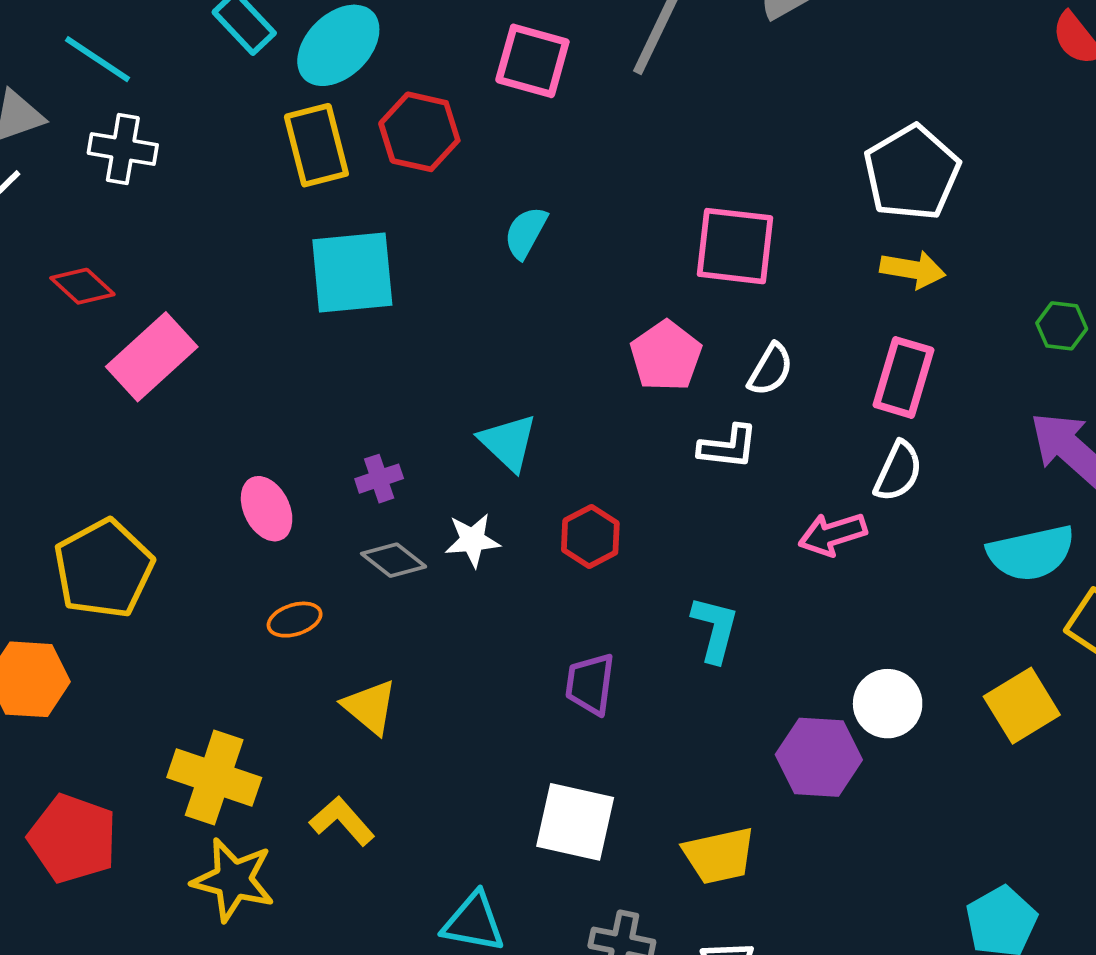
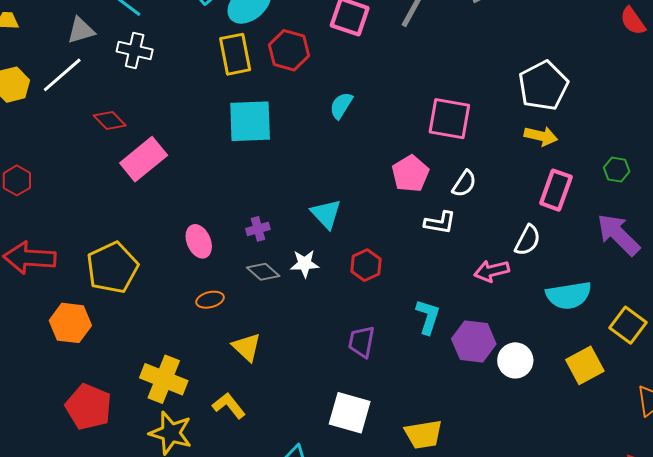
pink rectangle: (903, 377) -> (556, 190), moved
cyan semicircle: (1031, 553) -> (569, 295), moved
purple hexagon: (819, 757) -> (474, 341), moved

